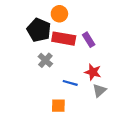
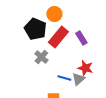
red rectangle: (64, 39) -> (58, 37), turned -60
gray triangle: (99, 90) -> (78, 79), moved

